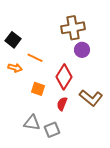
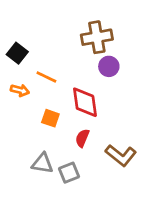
red diamond: (64, 77) -> (85, 102), turned -40
brown L-shape: (91, 98) -> (121, 155), moved

